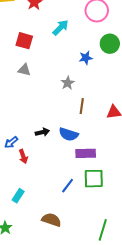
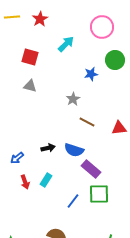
brown line: (82, 106) -> (87, 122), turned -70
purple rectangle: (86, 153) -> (91, 169), turned 42
red arrow: (23, 156) -> (25, 182), moved
cyan rectangle: (18, 196) -> (46, 180), moved

